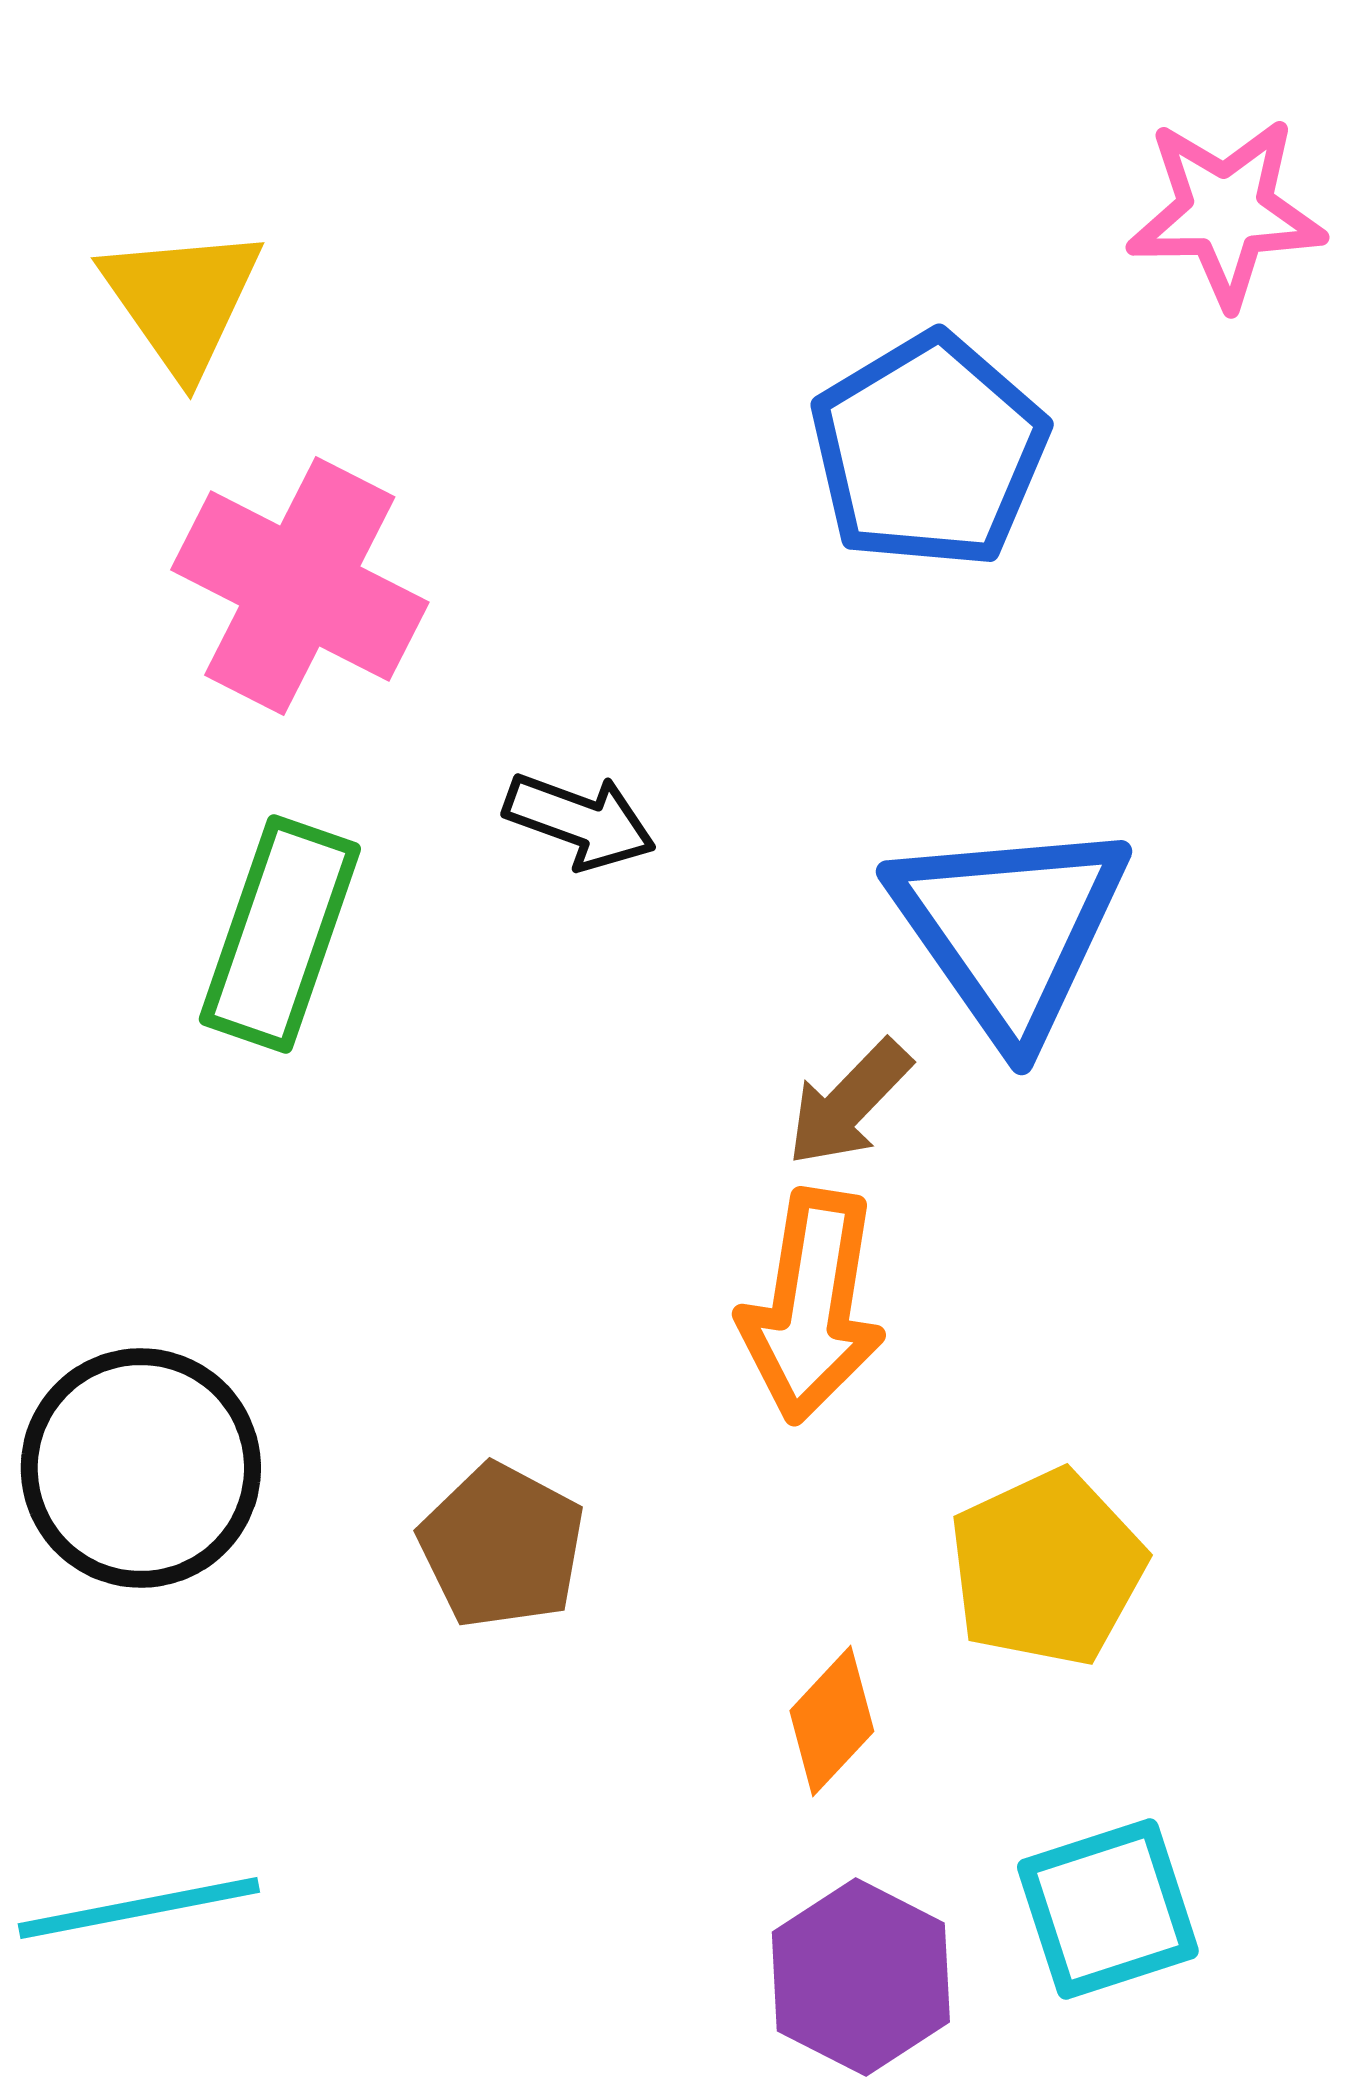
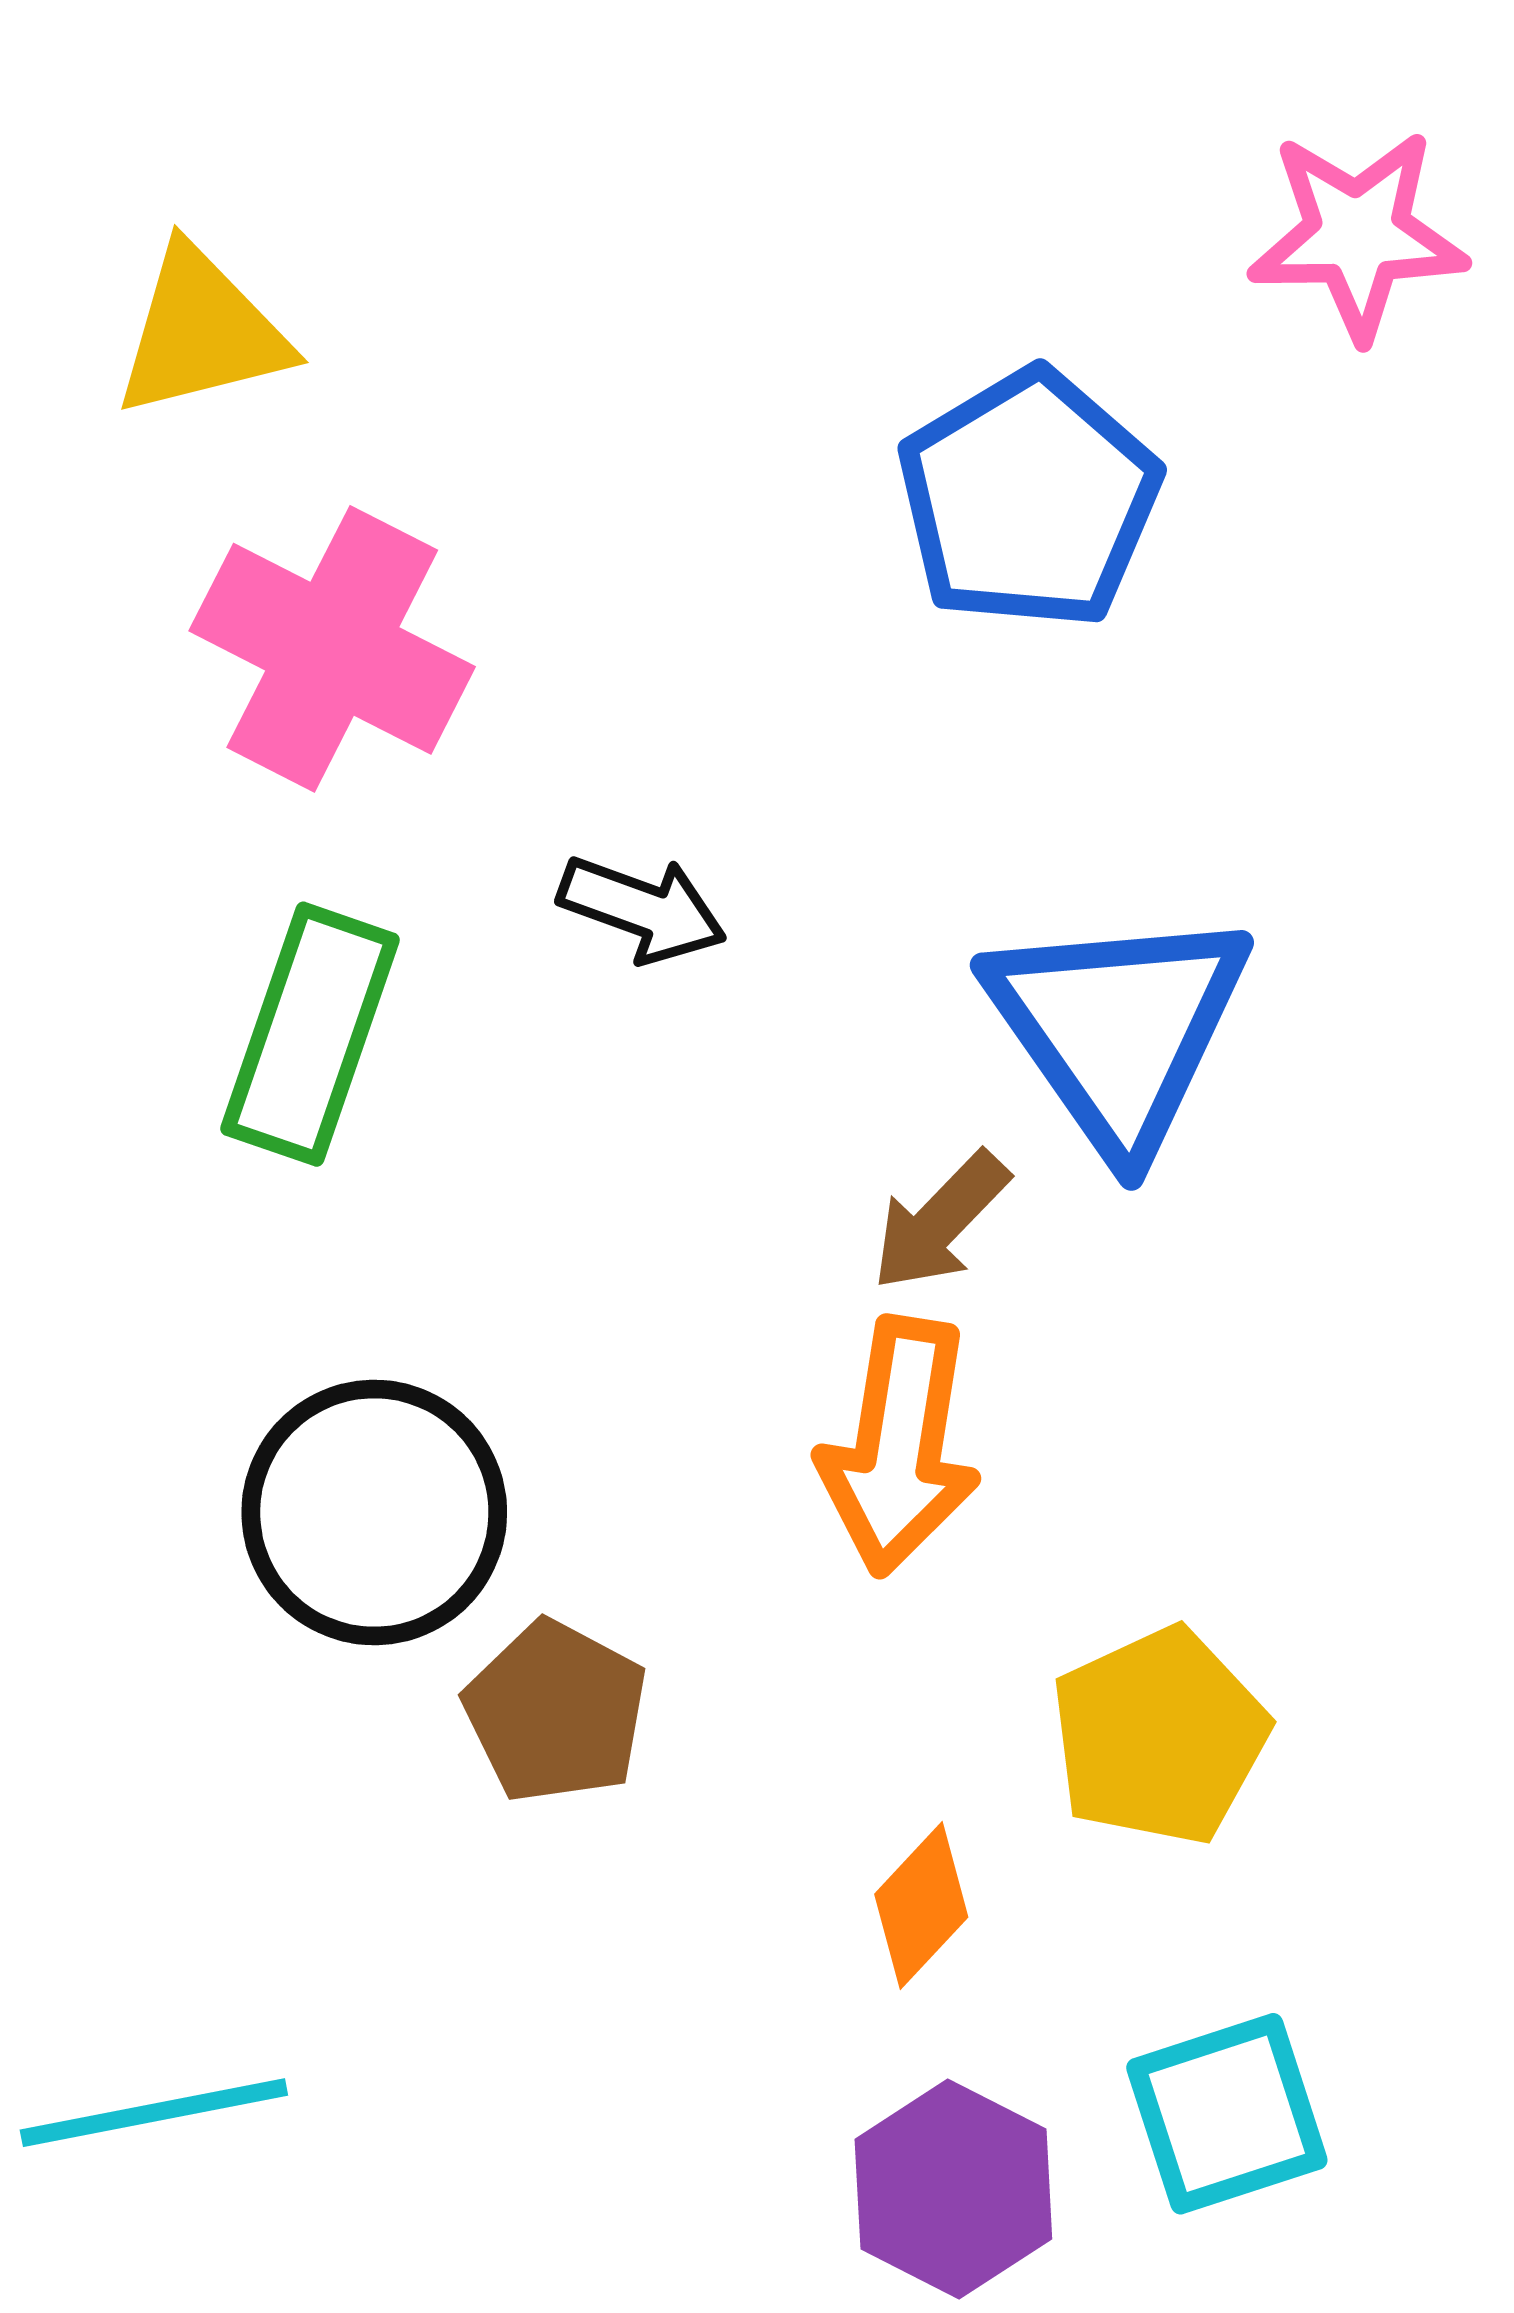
yellow triangle: (182, 300) -> (202, 332), turned 51
black circle: (141, 1468) -> (374, 1512), moved

